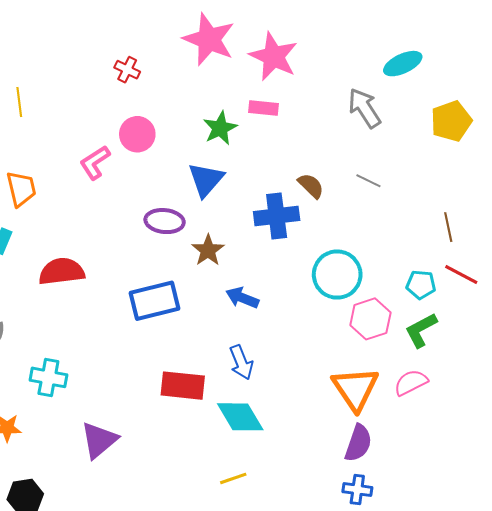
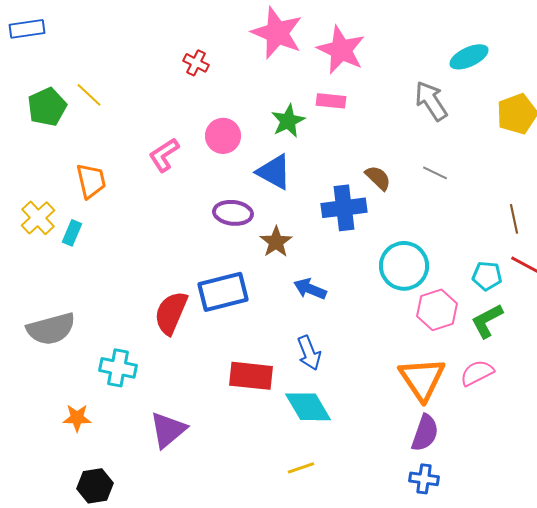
yellow line: (19, 102) -> (89, 95), turned -40
pink circle: (137, 134) -> (223, 136), moved
blue triangle: (206, 180) -> (274, 172), turned -42
red semicircle: (62, 271) -> (171, 313), moved, turned -60

